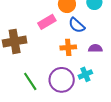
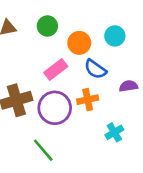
purple semicircle: (95, 48) -> (128, 86), moved
purple circle: (62, 80) -> (55, 108), moved

